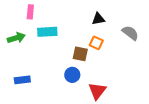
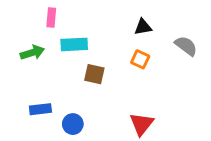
brown square: (80, 54) -> (94, 74), moved
blue circle: (72, 75) -> (73, 124), moved

